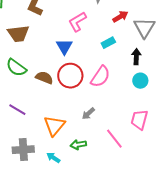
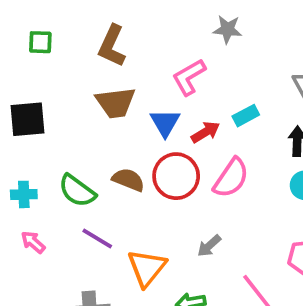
red arrow: (120, 17) -> (205, 132), moved
brown trapezoid: (18, 34) -> (116, 103), moved
green semicircle: (16, 68) -> (77, 191), moved
purple line: (17, 110) -> (97, 238), moved

